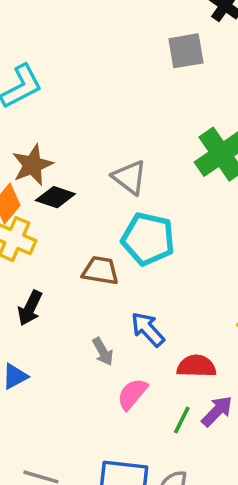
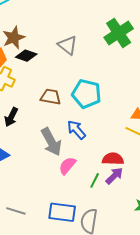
cyan pentagon: (148, 239) -> (86, 94), moved
gray arrow: (103, 352) -> (51, 142), size x1.8
red semicircle: (196, 366) -> (113, 159), moved

